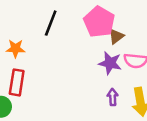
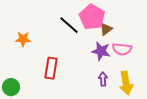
black line: (51, 23) -> (69, 25), moved, turned -70
red rectangle: (17, 82) -> (51, 68), moved

